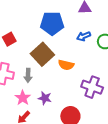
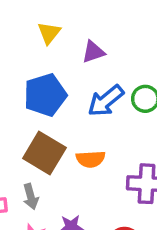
blue arrow: (84, 36) -> (106, 101), size x1.5

